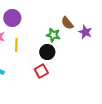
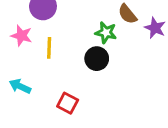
red square: (41, 71) -> (68, 103), moved, turned -32

